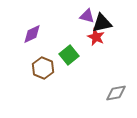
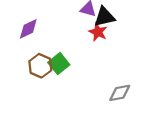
green square: (69, 55) -> (59, 64), moved

